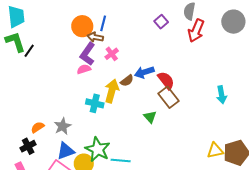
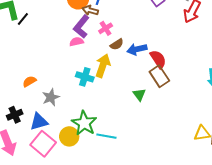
brown semicircle: (127, 81) -> (117, 44), moved
orange semicircle: (38, 127) -> (29, 81), moved
blue triangle: (66, 151) -> (39, 122), moved

